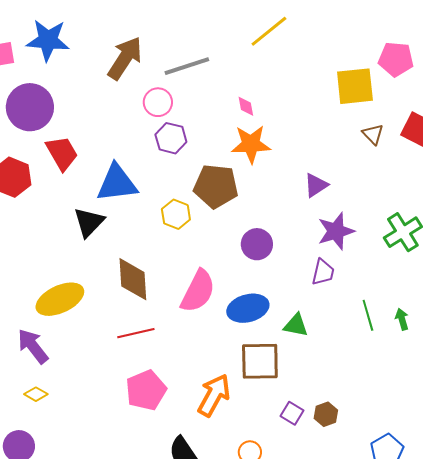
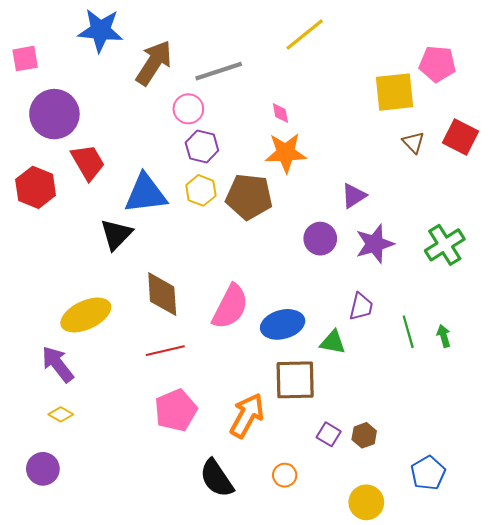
blue star: (48, 40) -> (100, 30), moved
yellow hexagon: (176, 214) -> (201, 190), moved
purple circle: (257, 244) -> (320, 239), moved
purple trapezoid: (323, 272) -> (361, 307), moved

